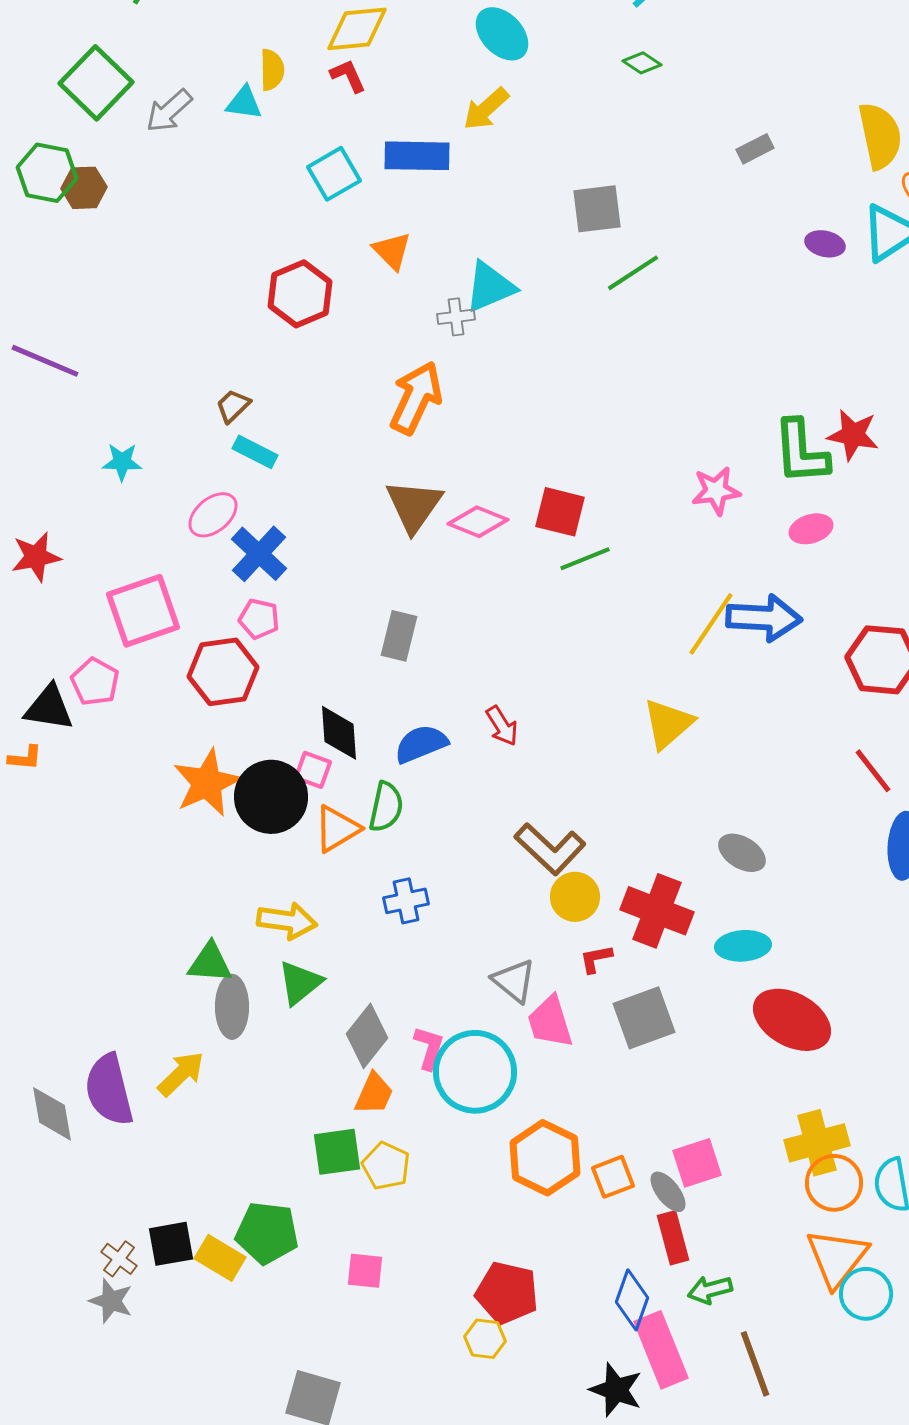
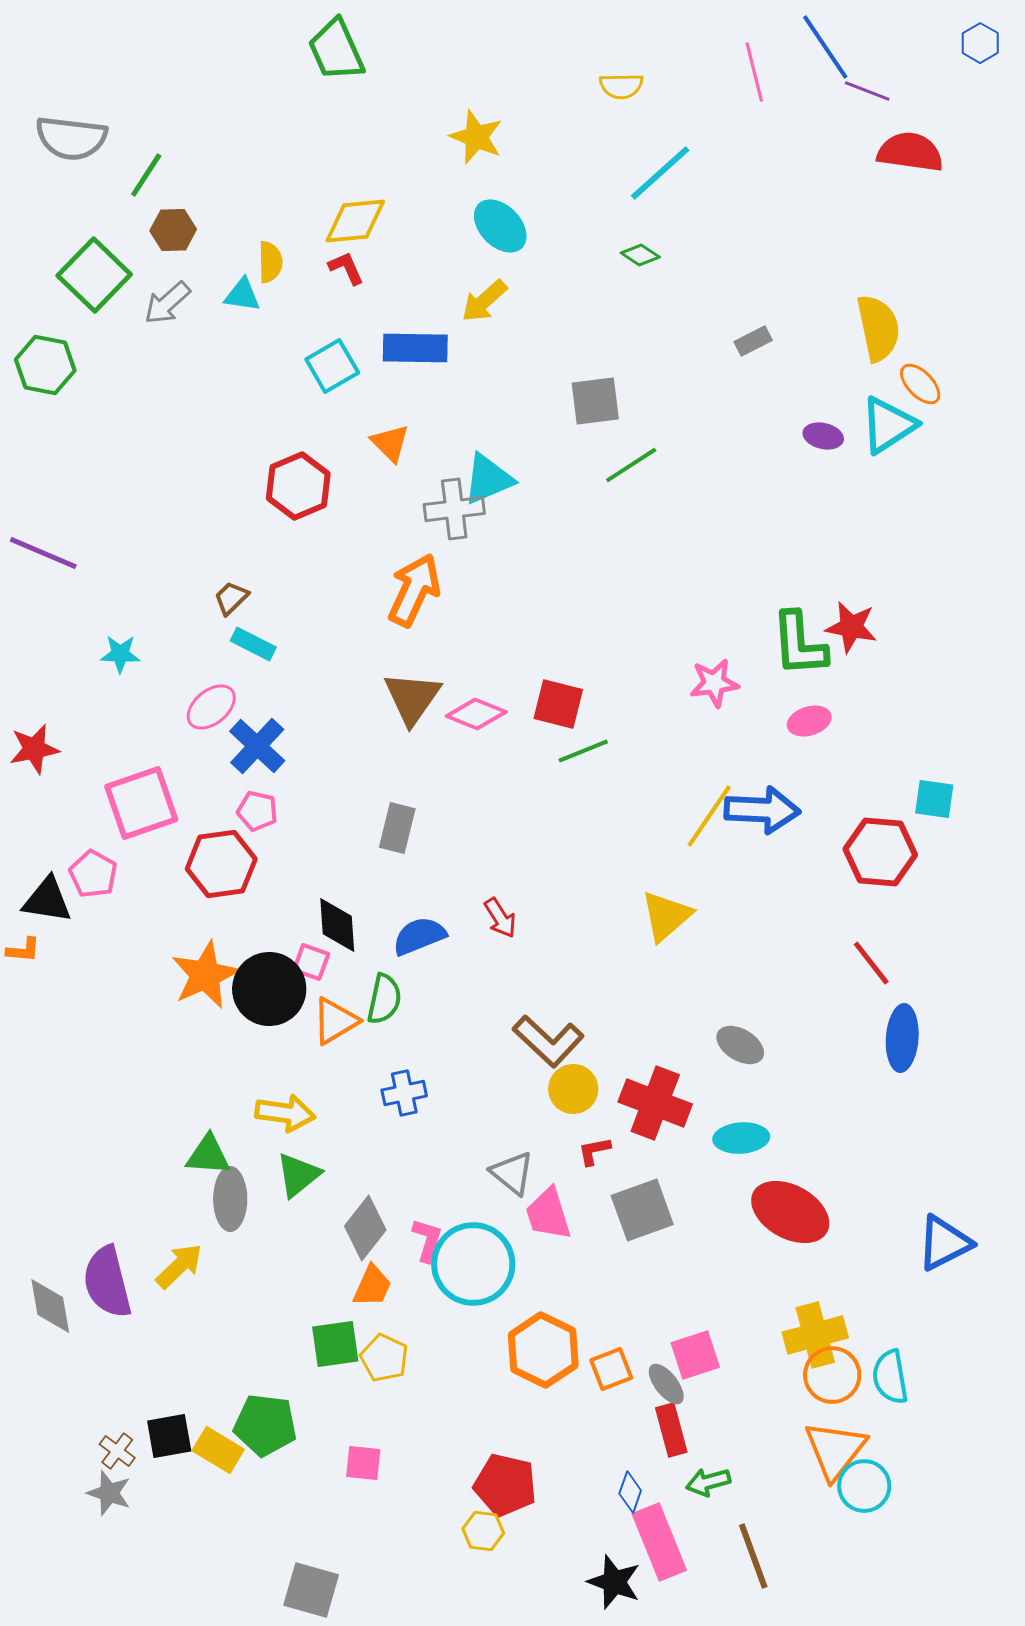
brown hexagon: (84, 188) -> (173, 230), moved
gray cross: (456, 317) -> (454, 509), size x1.6
blue diamond: (632, 1300) -> (630, 1492), size x0.7

